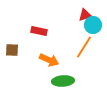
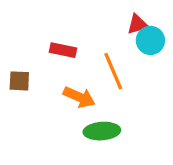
orange line: (84, 47) -> (113, 71), moved, turned -55

